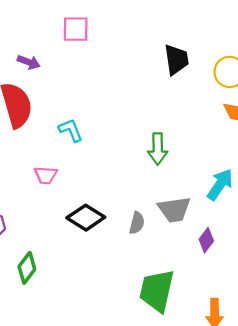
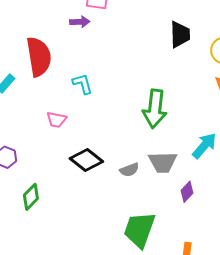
purple arrow: (29, 62) -> (80, 22), moved, turned -30
green arrow: (158, 149) -> (155, 109), size x1.4
gray semicircle: (137, 223) -> (129, 170), turned 48

